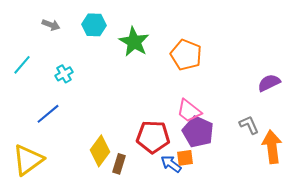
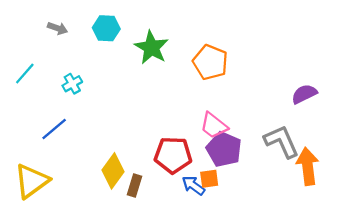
gray L-shape: (249, 125) -> (282, 141), size x1.6

